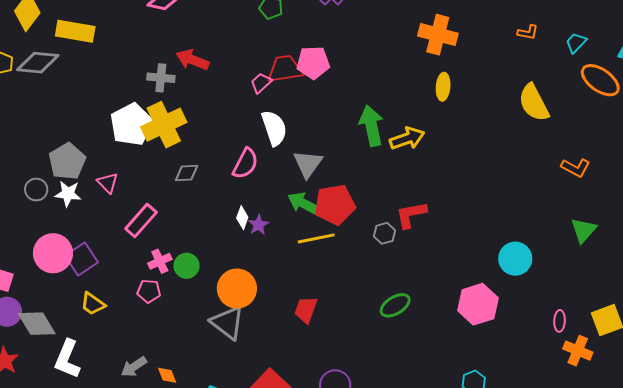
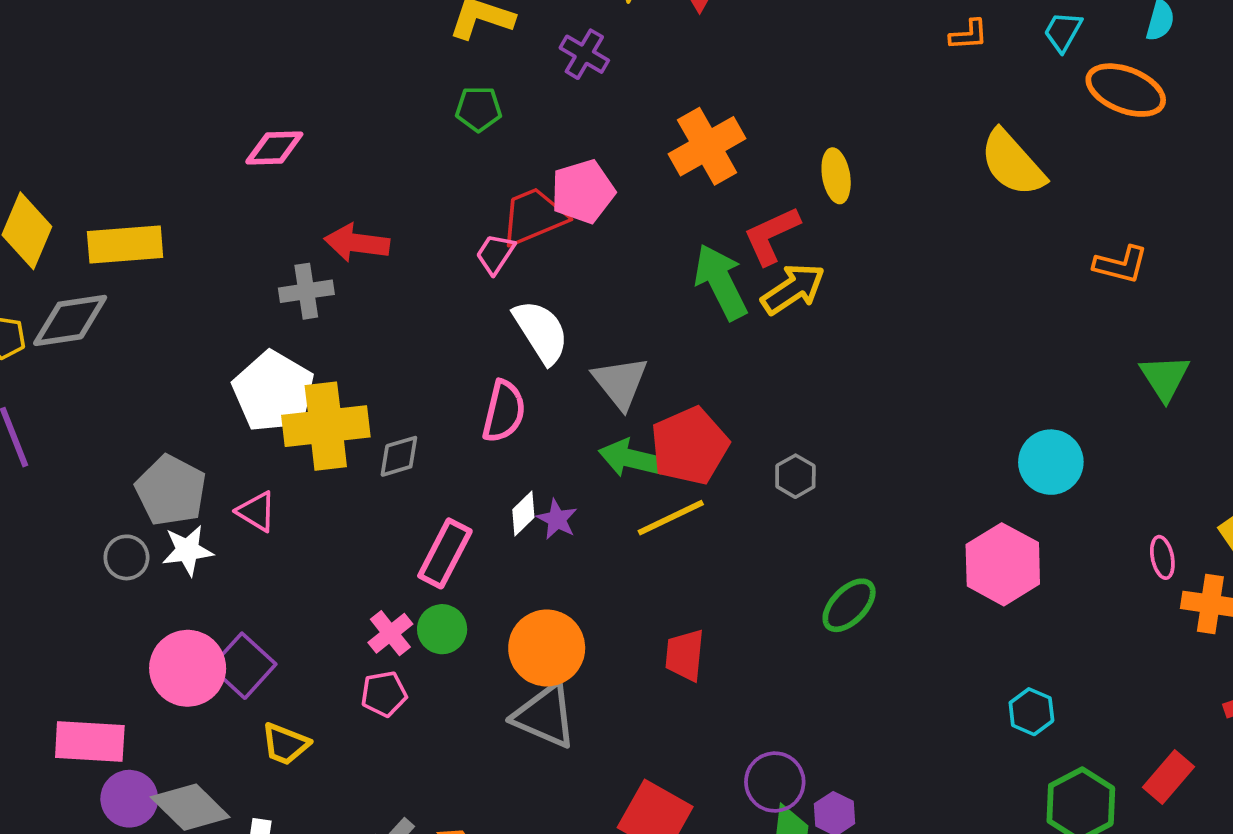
orange cross: (438, 35) -> (707, 146), moved, turned -30
yellow cross: (164, 125) -> (326, 426), moved, turned 33
red L-shape: (411, 215) -> (771, 235), moved
white diamond: (242, 218) -> (523, 513), turned 40
pink rectangle: (141, 220) -> (445, 553), moved

